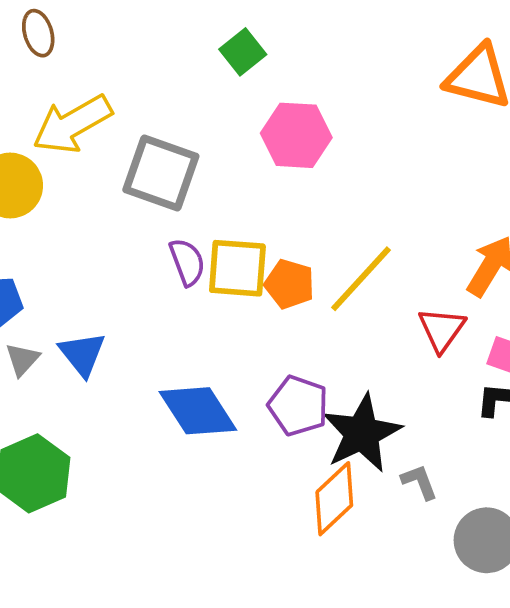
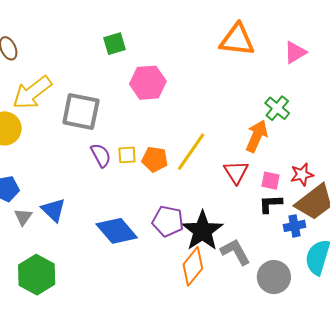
green square: (243, 52) -> (115, 44), turned 30
yellow square: (237, 268) -> (127, 155), size x0.6
gray L-shape: (419, 482) -> (235, 252), size x1.5

